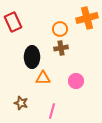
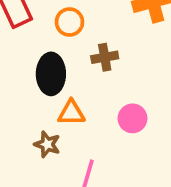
orange circle: (60, 29) -> (69, 22), moved
brown star: (21, 103) -> (47, 144), moved

